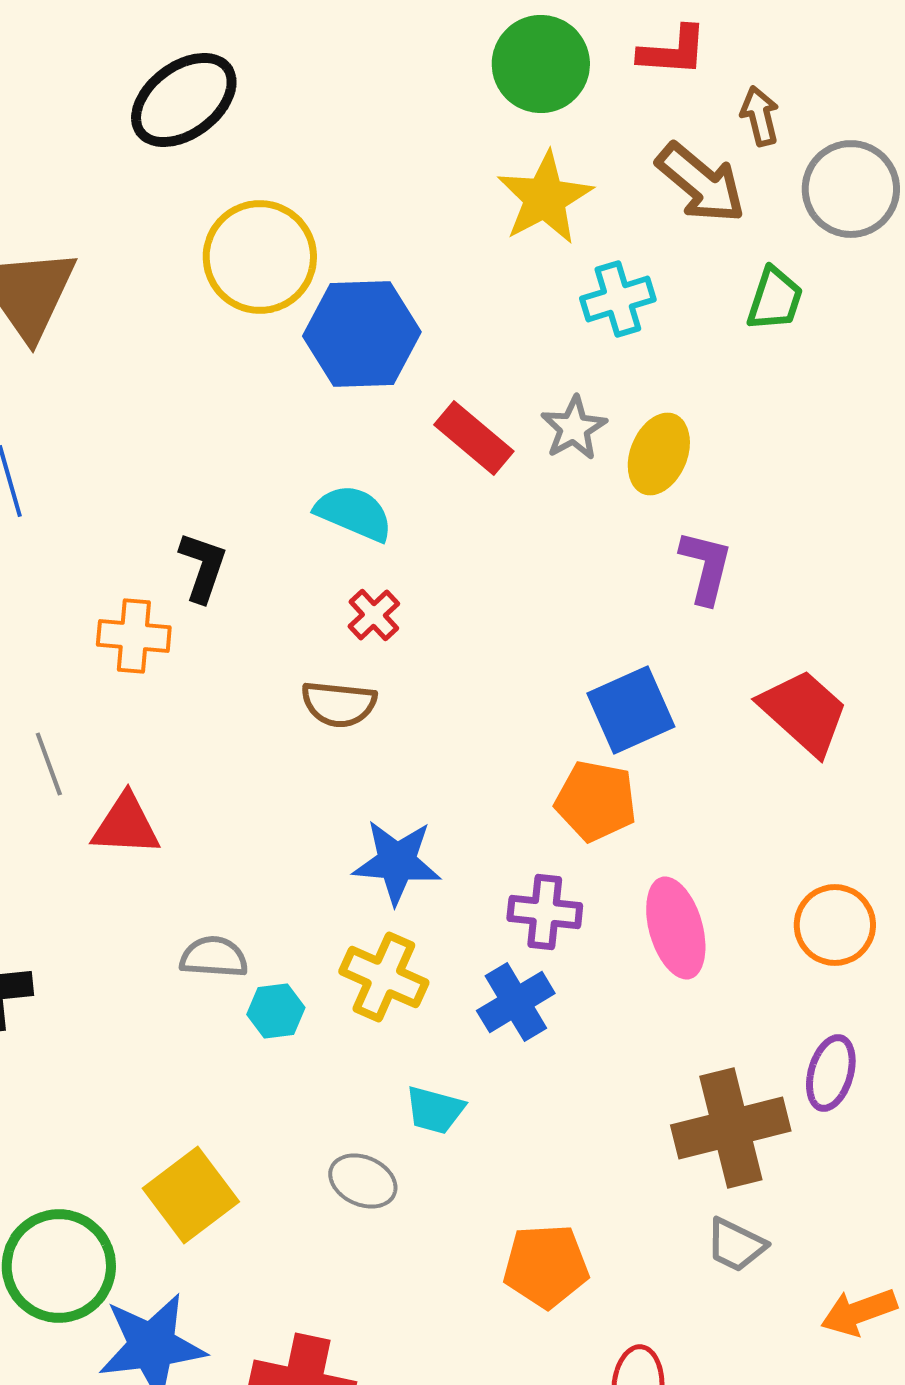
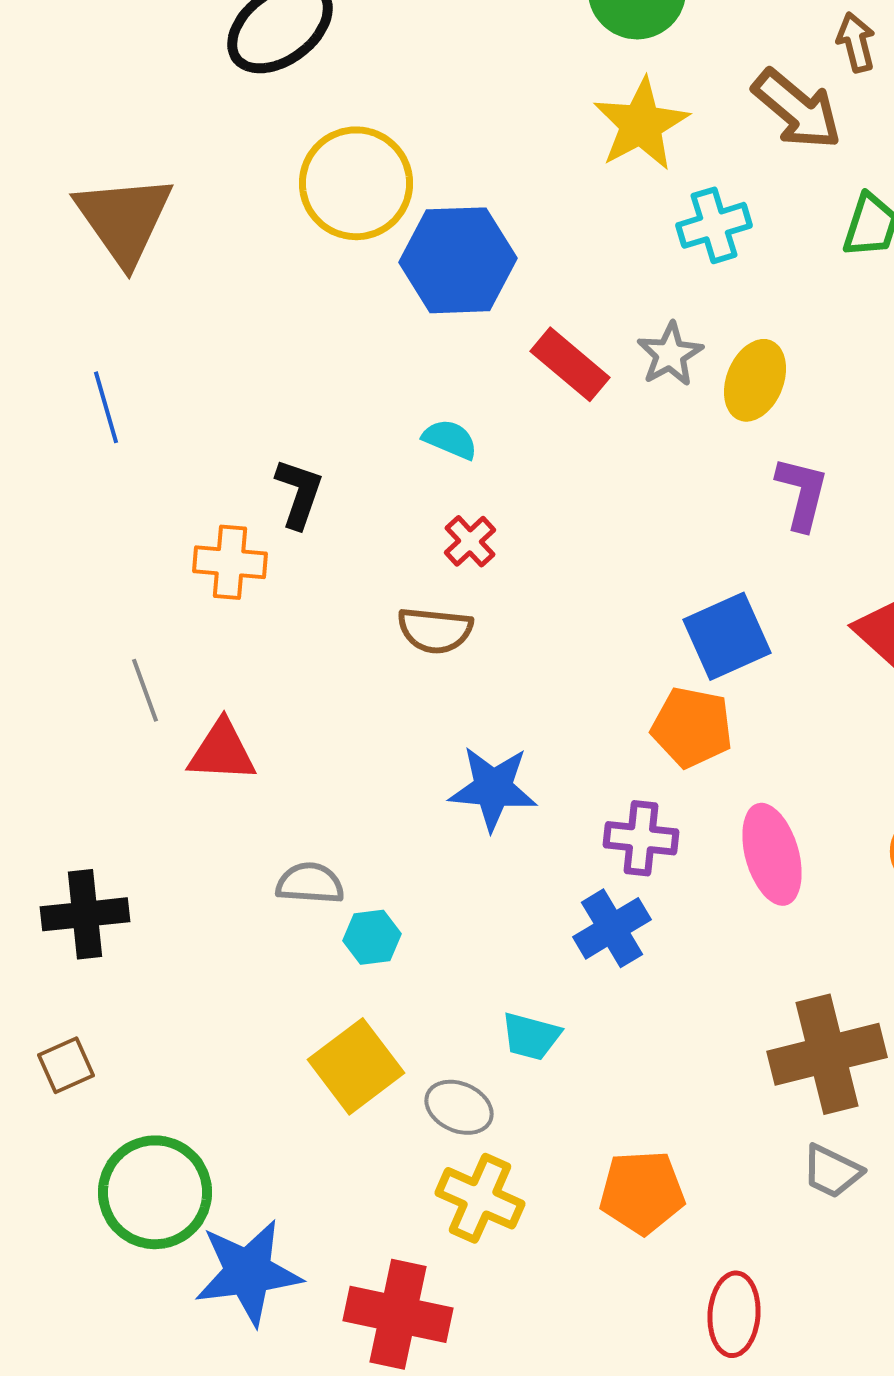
cyan semicircle: (354, 513) -> (450, 439), size x0.7
yellow cross: (384, 977) -> (480, 1198), moved
yellow square: (191, 1195) -> (356, 1066), moved

